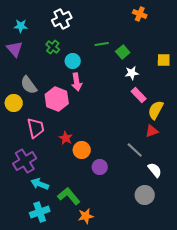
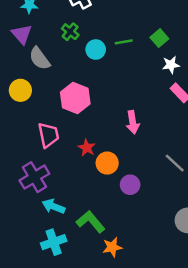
green line: (102, 44) -> (124, 42), moved
pink arrow: (77, 82) -> (133, 122), moved
gray semicircle: (29, 85) -> (40, 58), moved
yellow circle: (14, 103) -> (20, 90), moved

